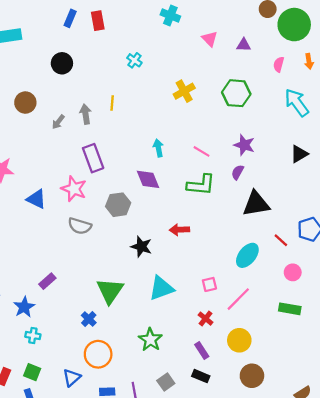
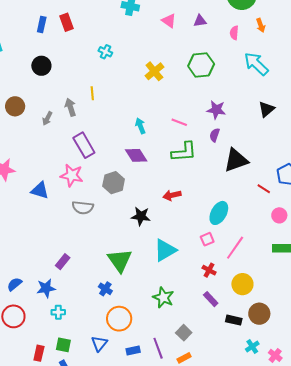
cyan ellipse: (247, 255) -> (219, 213), moved
blue star: (24, 307) -> (46, 288), turned 30
black rectangle: (201, 376) -> (234, 320), moved

